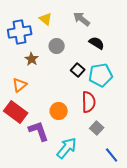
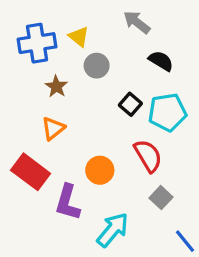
yellow triangle: (46, 19) -> (79, 37), moved
orange triangle: (20, 85) -> (53, 128), moved
red semicircle: (89, 102) -> (148, 156), turned -30
purple L-shape: (39, 131) -> (68, 202), turned -145

